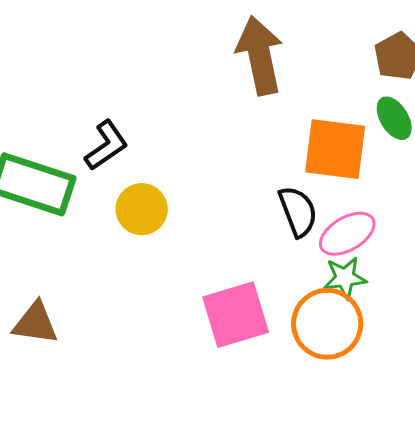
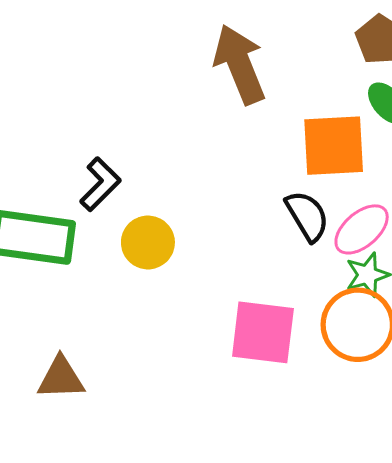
pink square: (236, 315) -> (263, 332), turned 34

